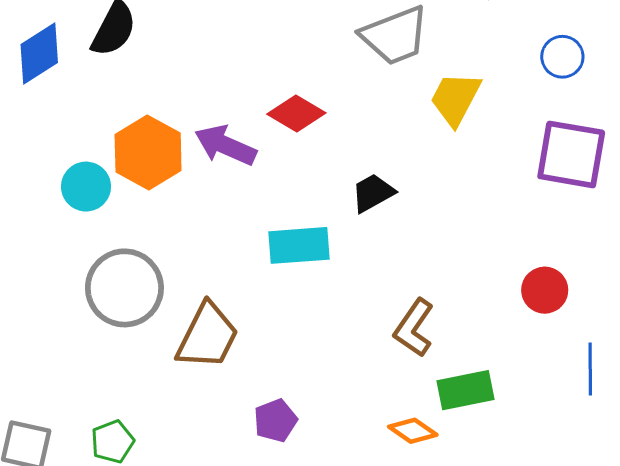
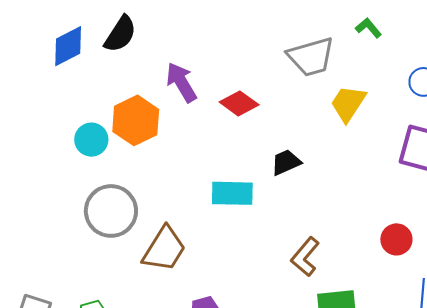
purple arrow: (225, 145) -> (181, 82), moved, turned 30

